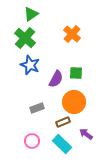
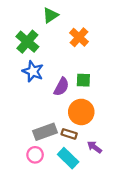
green triangle: (31, 14) -> (50, 15), moved
gray rectangle: (37, 108) -> (45, 132), moved, size x1.5
brown rectangle: (63, 122) -> (69, 134), turned 40

